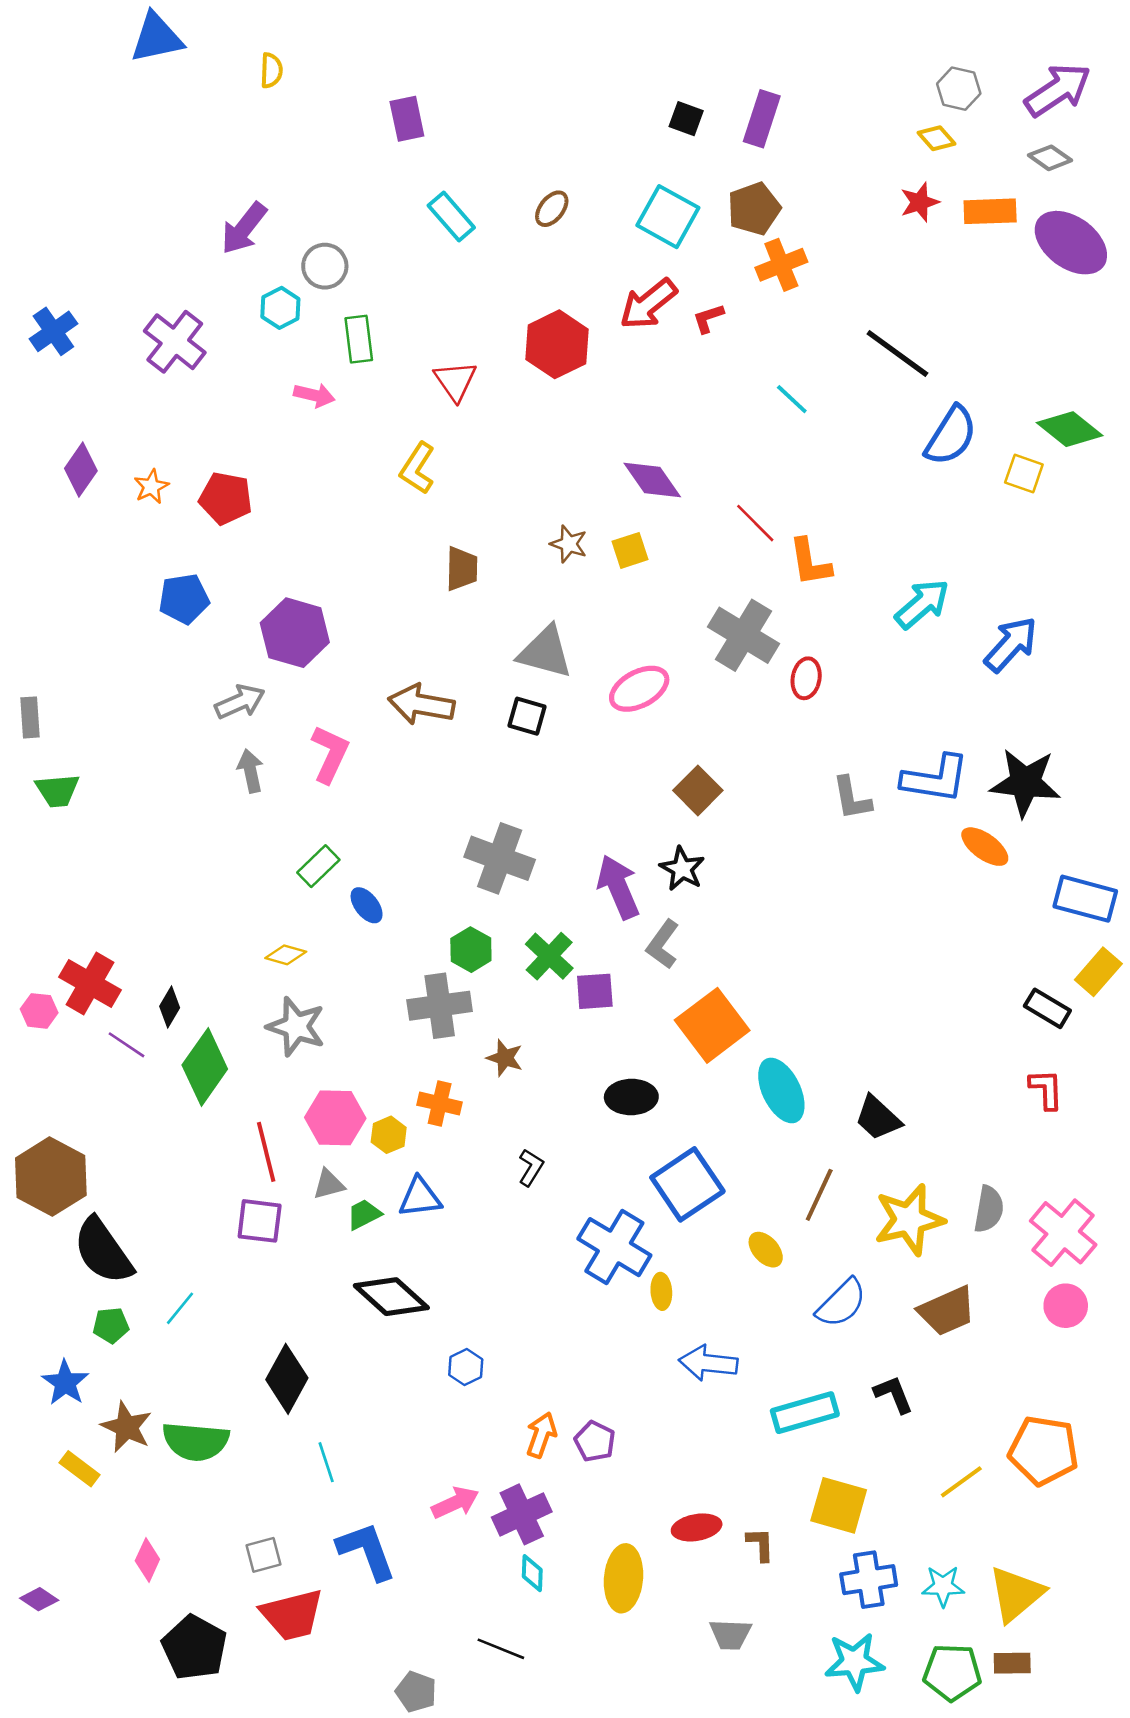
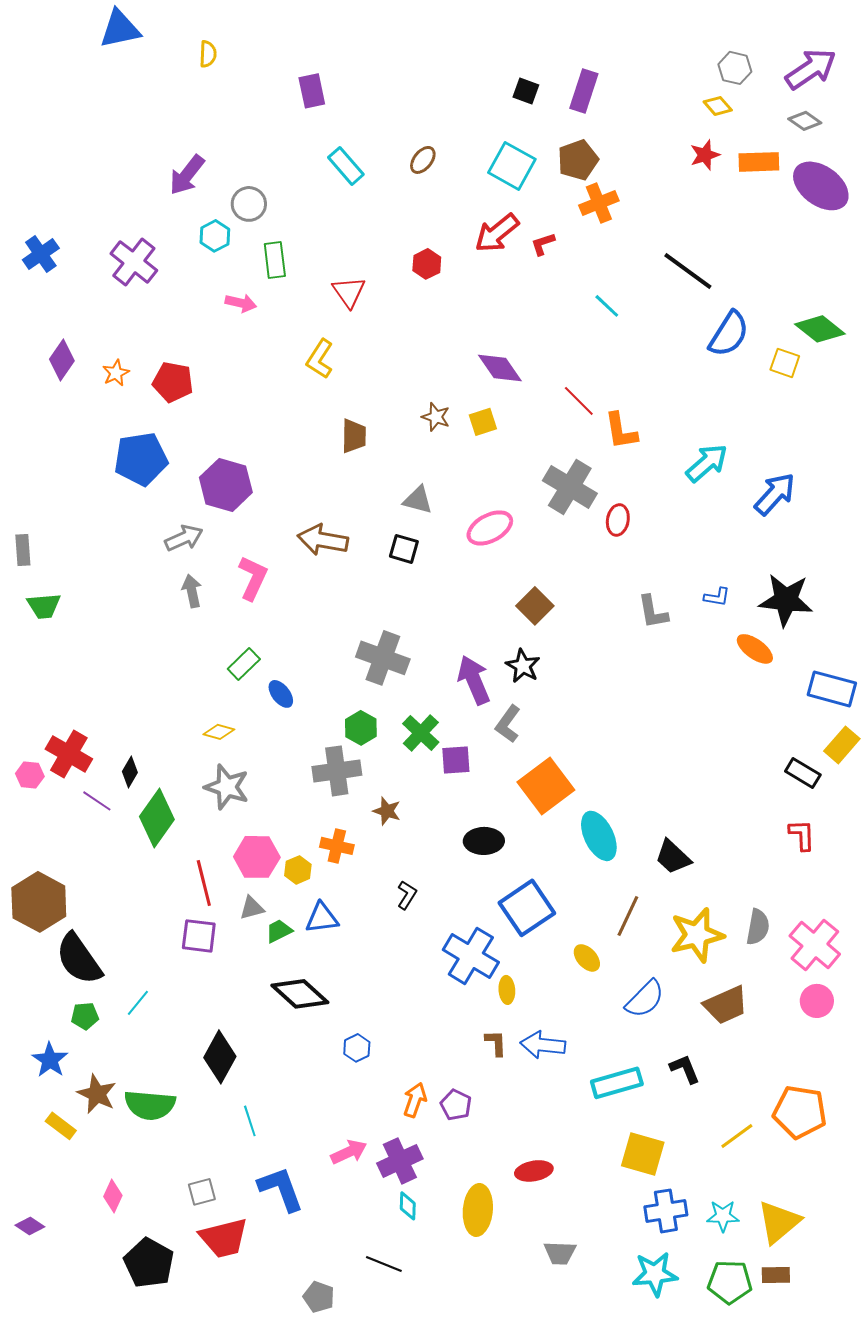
red hexagon: (557, 344) -> (427, 264), size x0.6
blue pentagon: (184, 599) -> (141, 459), size x1.4
gray triangle: (545, 652) -> (418, 500), size x0.7
blue L-shape: (935, 779) -> (717, 597), size x0.5
brown L-shape: (760, 1544) -> (496, 1043), moved

